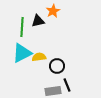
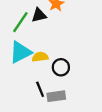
green line: (22, 27) -> (20, 22), turned 30
black line: (67, 85) -> (40, 89), moved

